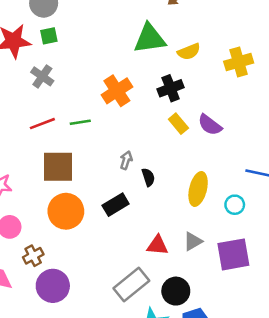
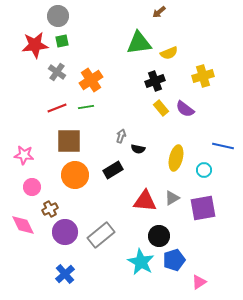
yellow cross: (239, 62) -> (203, 76), moved
orange cross: (117, 91) -> (91, 80), moved
black semicircle: (148, 177) -> (138, 149), turned 120
red triangle: (157, 245) -> (145, 201), size x1.4
gray rectangle: (131, 285) -> (101, 235), moved

